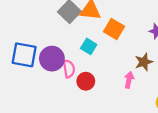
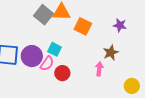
cyan square: (89, 46) -> (55, 49), moved
pink semicircle: (69, 69) -> (47, 64), turned 49

